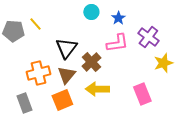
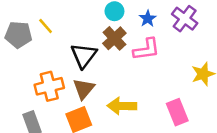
purple cross: (148, 37) -> (185, 19), moved
brown cross: (91, 62) -> (114, 38), moved

